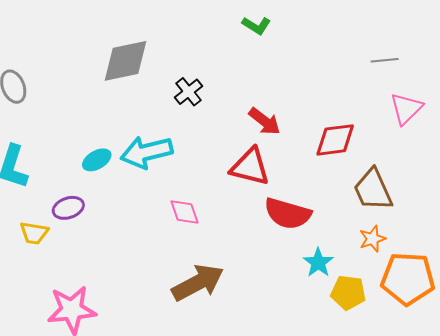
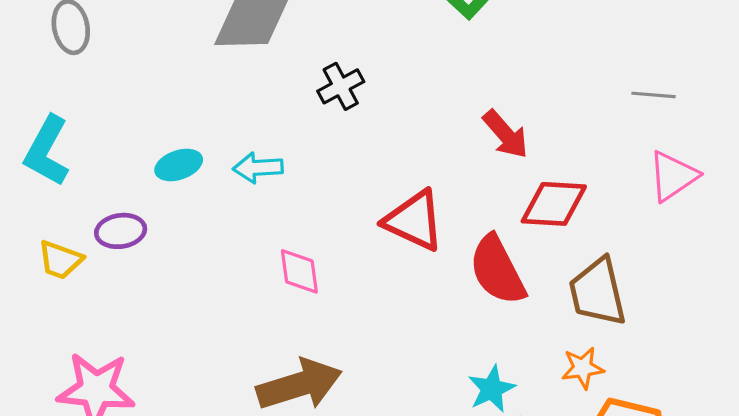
red arrow: (265, 121) -> (506, 134), moved
cyan arrow: (146, 152) -> (258, 168), size x0.6
red semicircle: (288, 214) -> (497, 270), moved, turned 36

